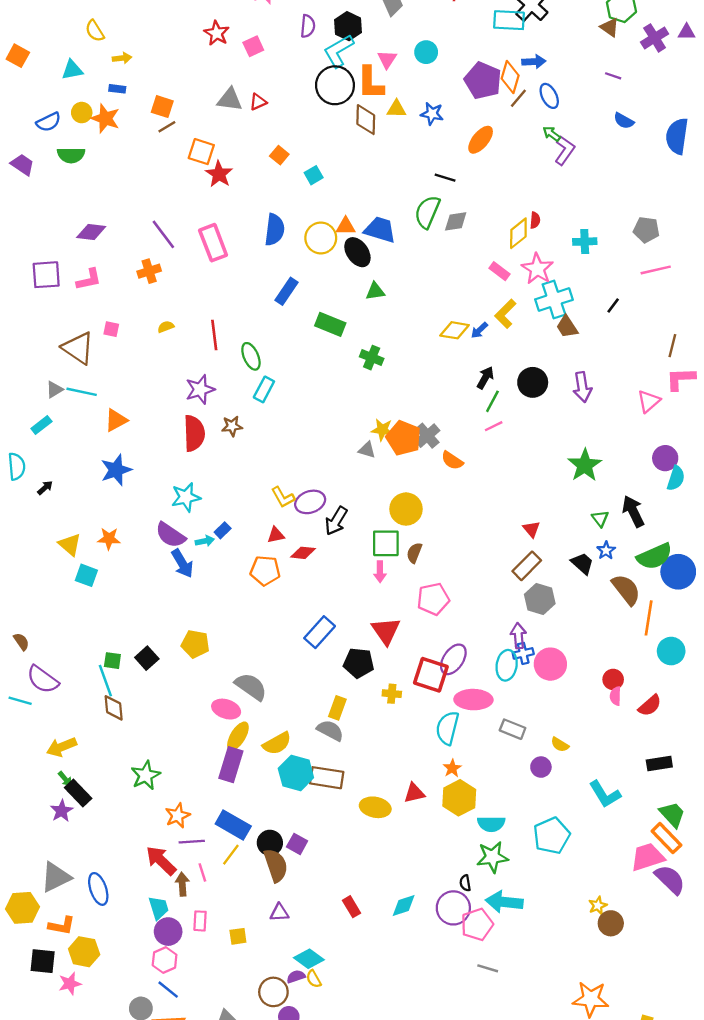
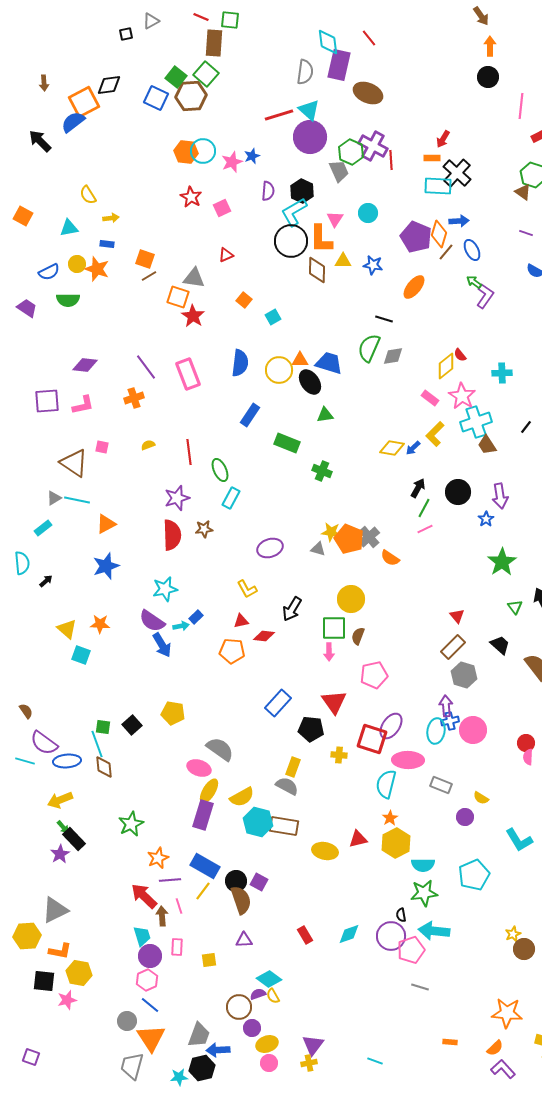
gray triangle: (230, 99) -> (194, 278), moved
red semicircle: (535, 220) -> (460, 355), turned 136
purple ellipse: (310, 502) -> (270, 548), moved
blue star: (606, 550) -> (486, 519), moved
blue ellipse: (98, 889) -> (67, 761), moved, turned -76

